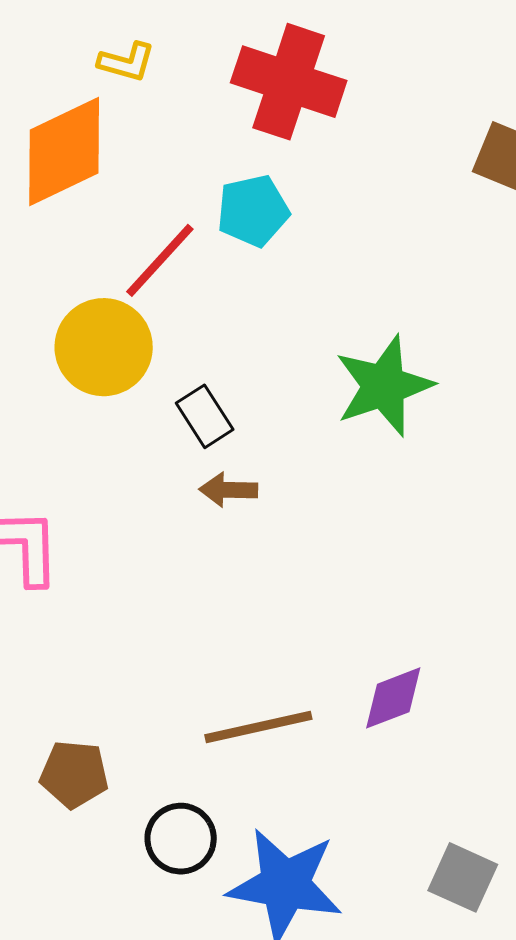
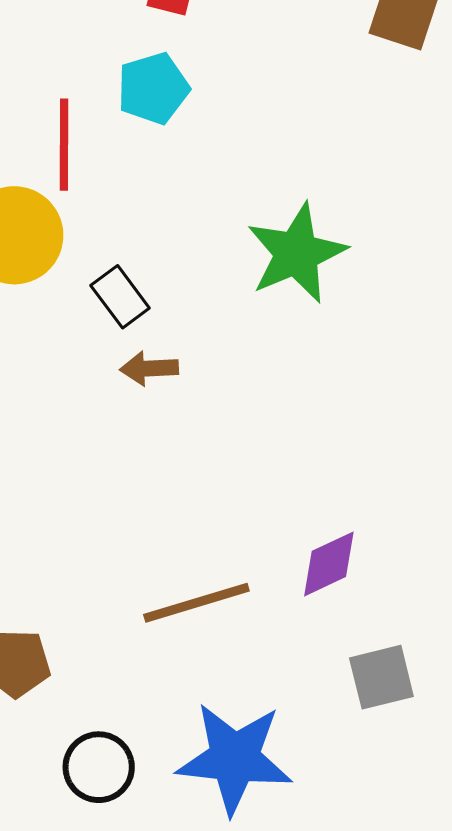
red line: (160, 260) -> (64, 145), turned -38
black circle: (181, 839) -> (99, 767), moved
gray square: (463, 877) -> (381, 677), moved, turned -34

